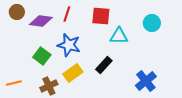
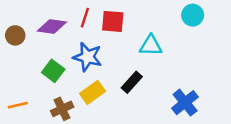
brown circle: (17, 12) -> (15, 35), moved
red square: (101, 16) -> (113, 21), moved
cyan circle: (152, 23) -> (193, 15), moved

